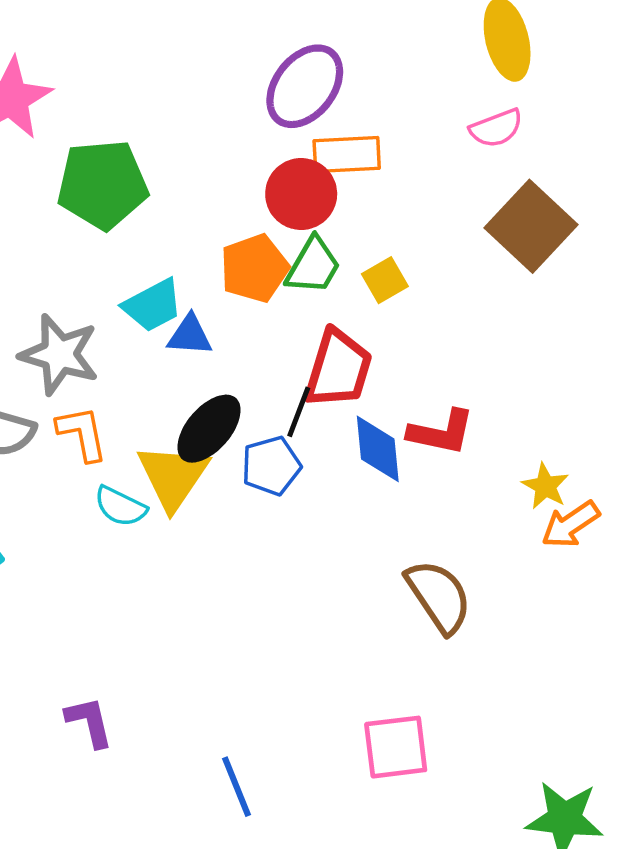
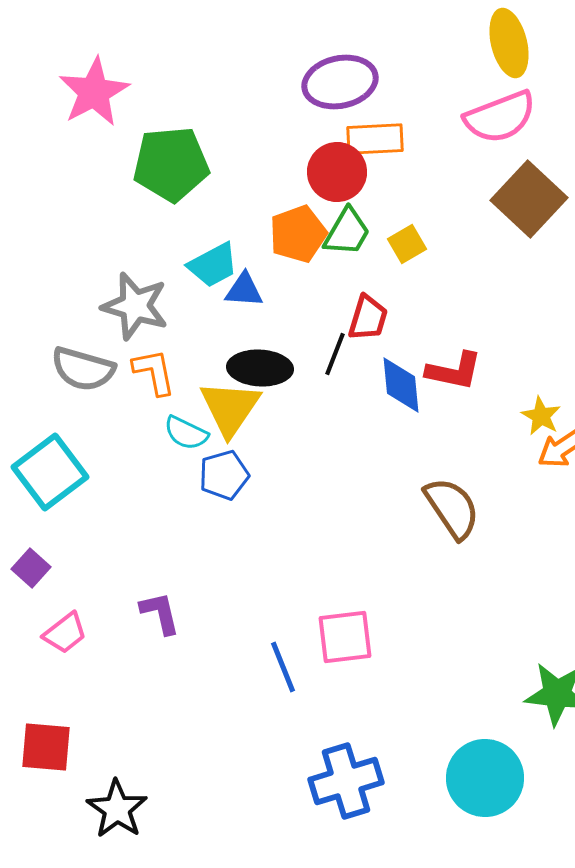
purple ellipse: (305, 86) -> (340, 82), turned 40
pink semicircle: (496, 128) -> (500, 117), size x1.6
red trapezoid: (338, 369) -> (368, 318), size x0.7
black ellipse: (209, 429) -> (260, 368), turned 52
blue pentagon: (271, 466) -> (224, 475), moved
pink square: (396, 747) -> (345, 637), moved

